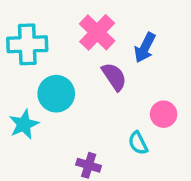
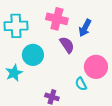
pink cross: (97, 32) -> (57, 19), turned -30
pink circle: (164, 114) -> (96, 67), size x1.5

